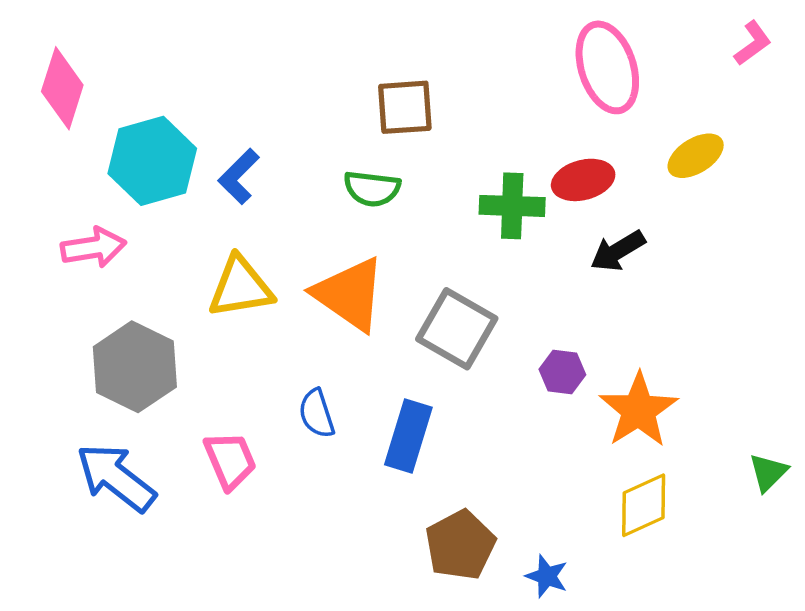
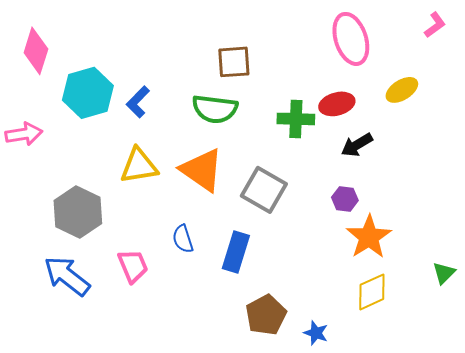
green semicircle: (372, 189) -> (215, 109), size x1.4
pink arrow: (93, 247) -> (24, 134), moved
purple hexagon: (562, 372) -> (345, 199), moved

